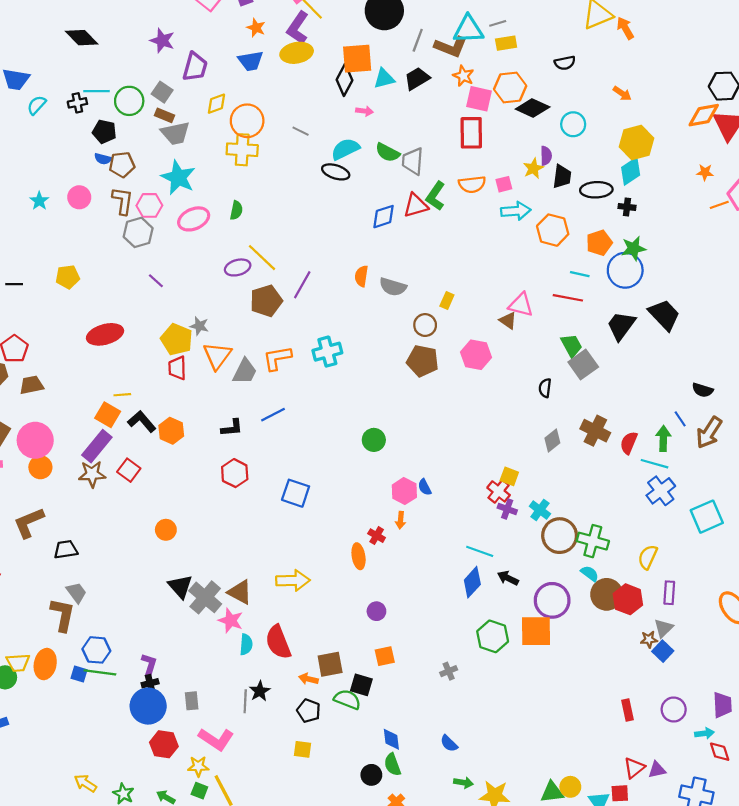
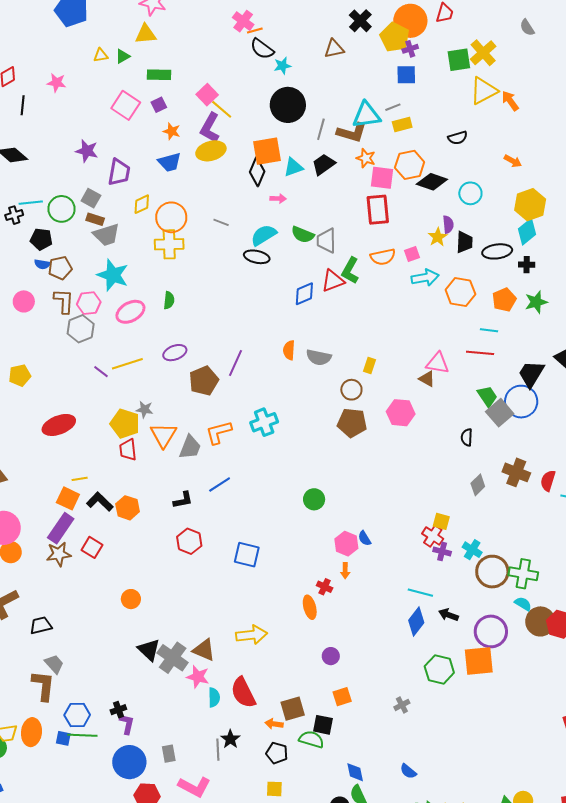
yellow line: (262, 258) -> (127, 364), moved, turned -56
blue circle: (625, 270) -> (521, 402), moved
black cross: (150, 683) -> (118, 710), moved

